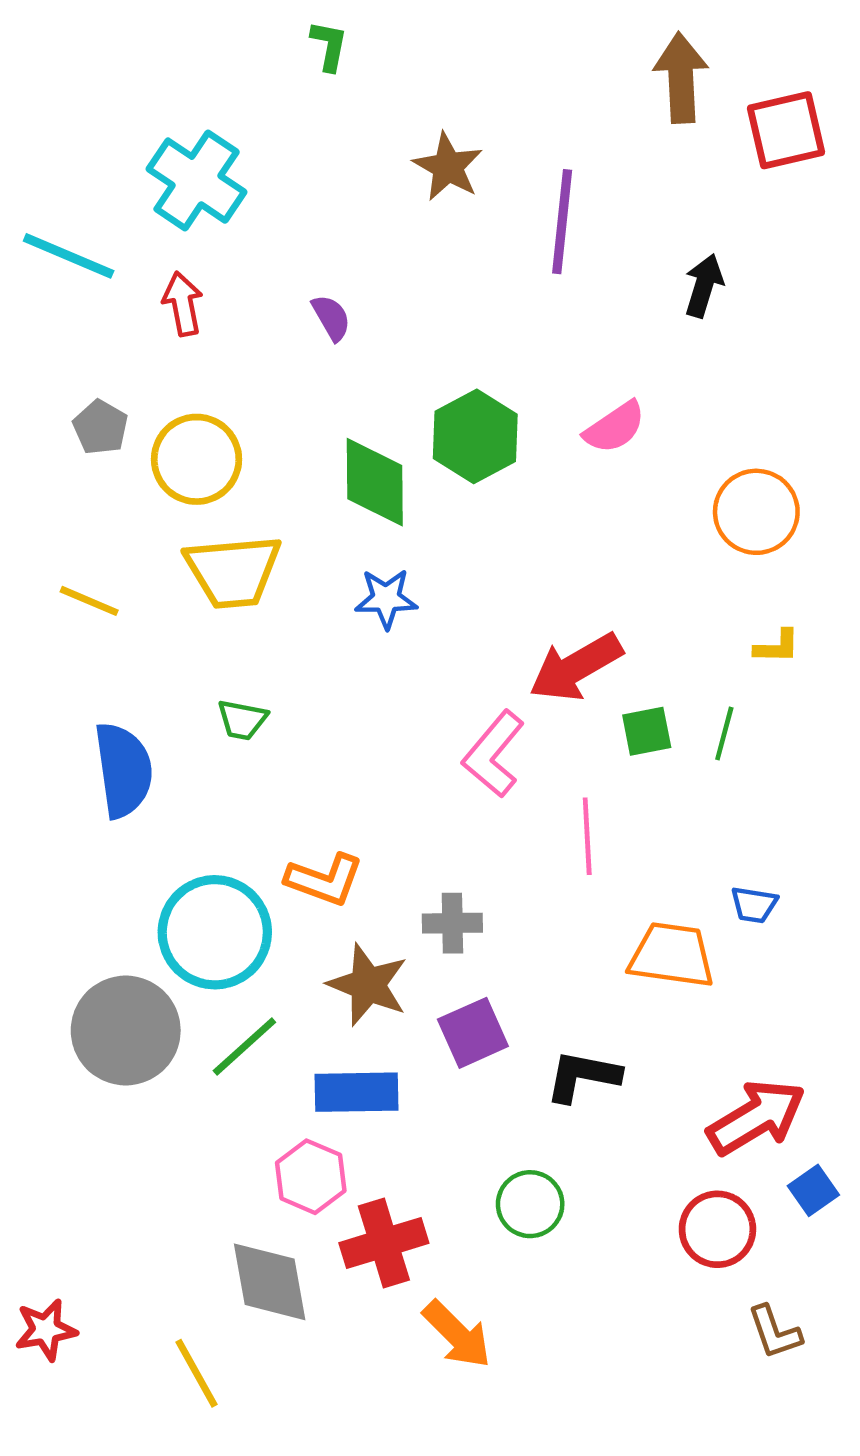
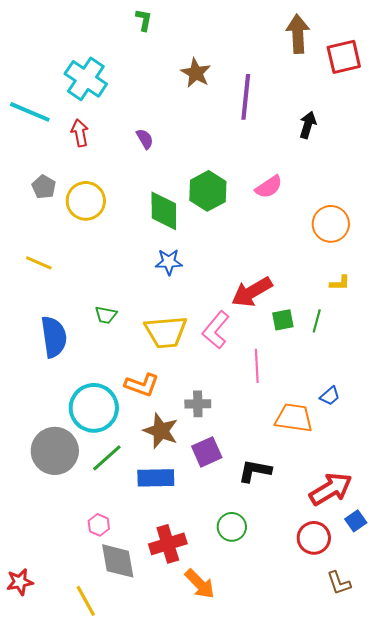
yellow trapezoid: (233, 571) -> (166, 332), moved
blue trapezoid: (754, 905) -> (330, 396), turned -50
pink hexagon: (311, 1177) -> (99, 525), moved, size x0.7

